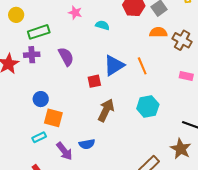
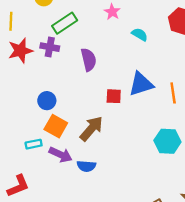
green rectangle: (39, 32) -> (65, 23), turned -30
brown arrow: (106, 110) -> (91, 129), moved
purple arrow: (64, 151) -> (61, 155), moved, turned -42

